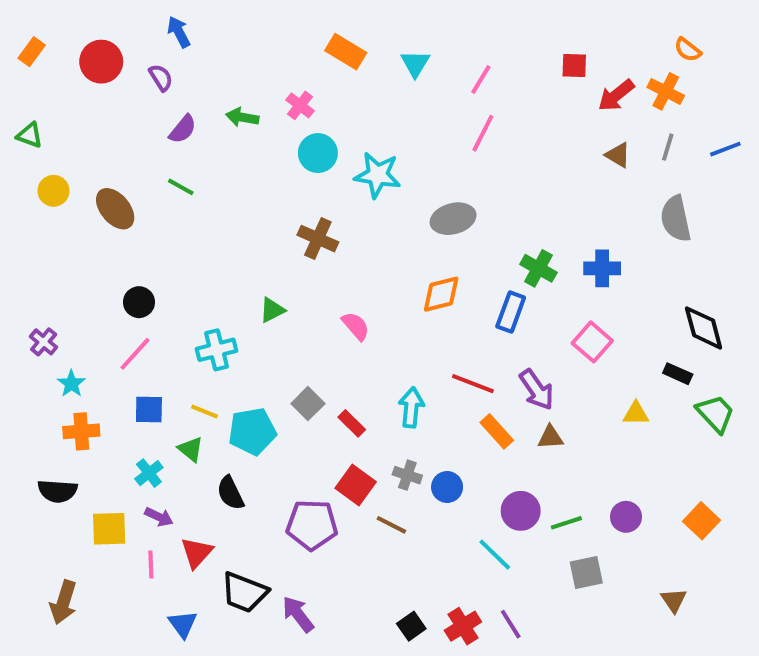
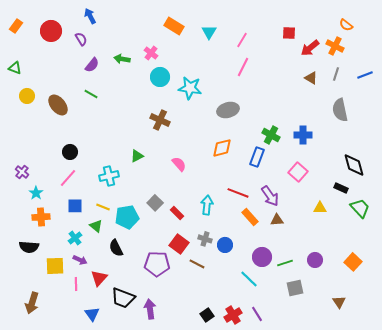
purple arrow: (298, 614) -> (150, 309), turned 30

